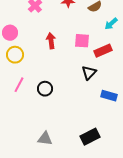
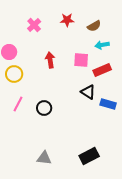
cyan arrow: (111, 24) -> (102, 45), moved, turned 32
black triangle: (89, 73) -> (88, 92), turned -42
blue rectangle: (109, 96) -> (108, 104), moved

